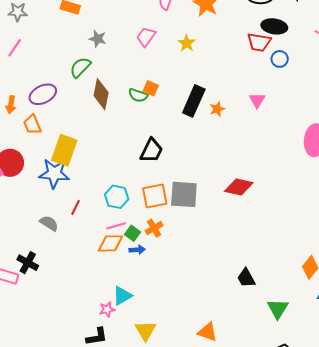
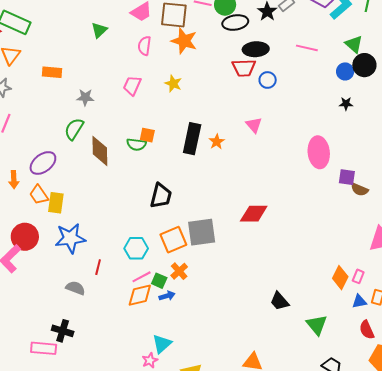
yellow rectangle: (64, 150) -> (56, 203), moved, size x0.7

